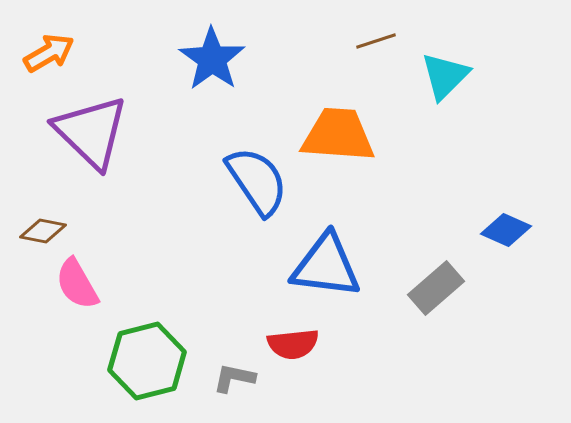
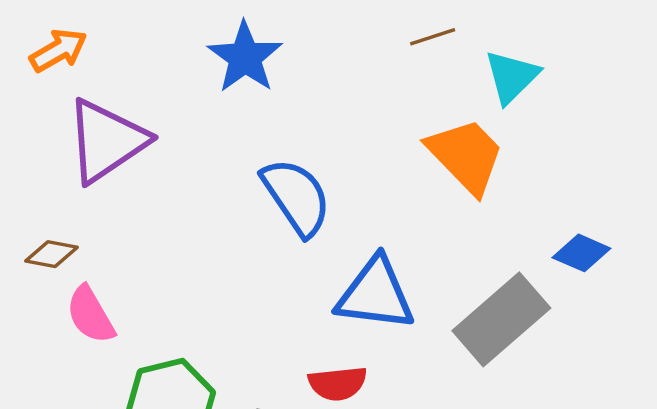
purple triangle: (91, 132) -> (106, 141), turned 42
orange trapezoid: (338, 135) -> (466, 156), moved, turned 42
gray rectangle: (436, 288) -> (501, 319), size x1.5

